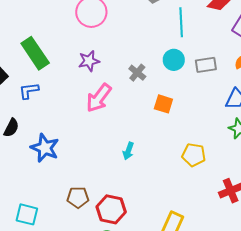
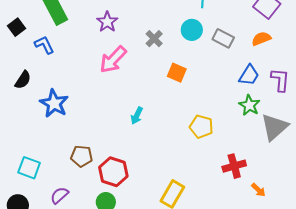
purple star: (89, 61) -> (107, 22), turned -30
gray rectangle: (206, 65) -> (223, 38), turned 30
blue L-shape: (29, 91) -> (44, 45), turned 65

